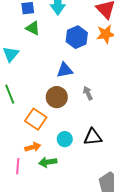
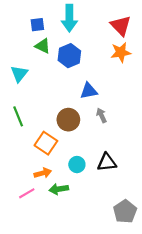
blue hexagon: (77, 37) -> (69, 56), moved
blue triangle: (65, 70) -> (89, 91), moved
pink line: (18, 166) -> (27, 193), turned 56

